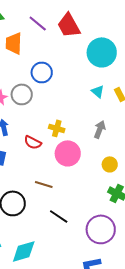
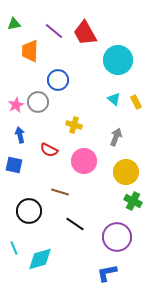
yellow cross: (57, 128) -> (74, 125), moved
yellow circle: (110, 164) -> (126, 172), size x1.6

